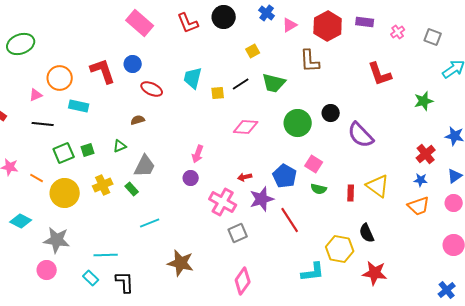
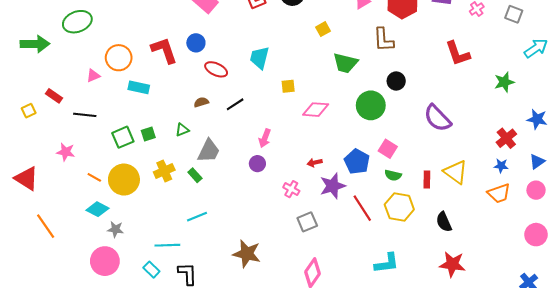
black line: (241, 84) -> (235, 104), moved
yellow square: (218, 93) -> (288, 86), moved
black circle: (331, 113) -> (396, 81), moved
black line: (43, 124) -> (85, 115), moved
orange line: (37, 178) -> (94, 177), moved
pink cross: (223, 202) -> (291, 189), size x0.6
cyan diamond: (21, 221) -> (97, 209), moved
cyan line: (150, 223) -> (197, 217), moved
gray star: (57, 240) -> (115, 229), size x0.6
yellow hexagon: (340, 249) -> (399, 207), moved
pink circle: (47, 270) -> (105, 261), size x1.4

